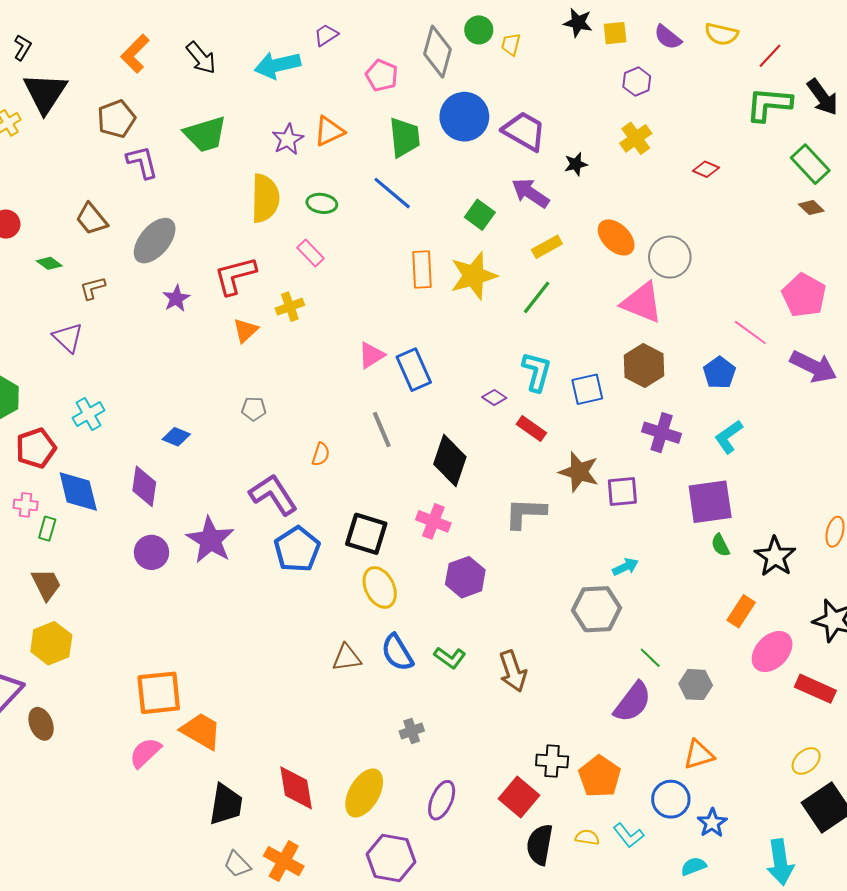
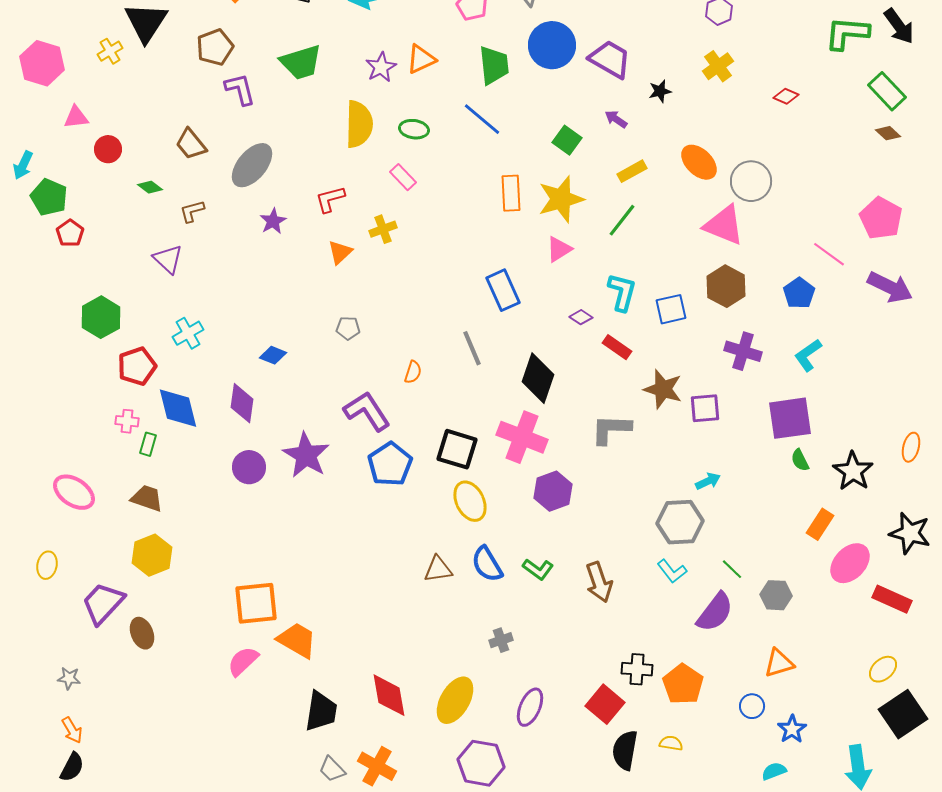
purple arrow: (530, 193) -> (616, 119), size x0.6
red L-shape: (235, 276) -> (330, 199), size x0.7
pink triangle: (371, 355) -> (559, 249), moved
pink cross: (433, 521) -> (522, 437), size x1.5
brown trapezoid: (46, 584) -> (147, 498), turned -44
blue circle: (671, 799) -> (752, 706), size x0.7
cyan L-shape: (629, 835) -> (672, 571), moved

